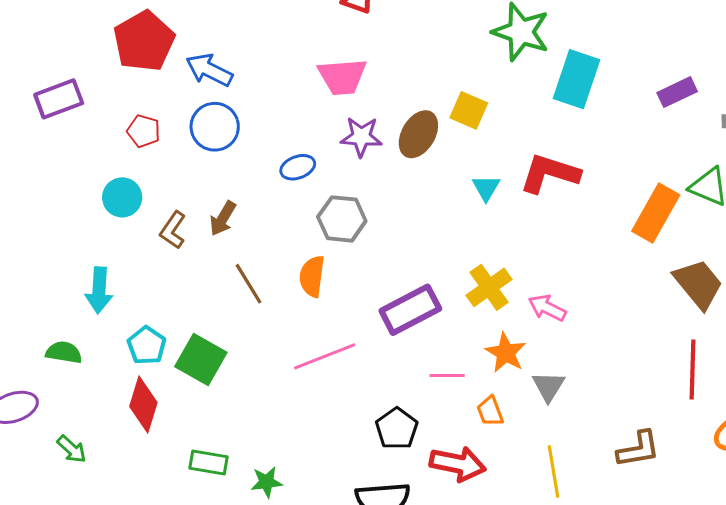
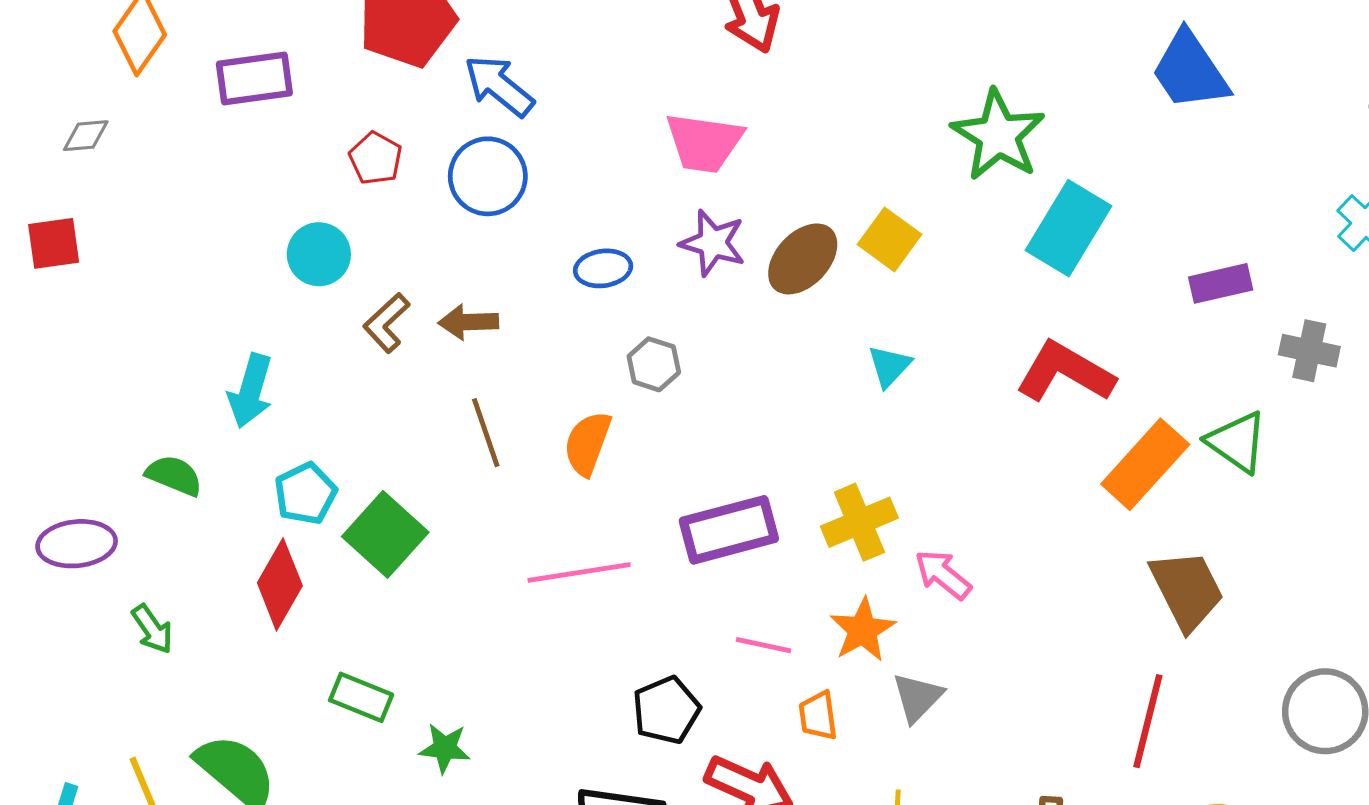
red L-shape: (550, 173) -> (1065, 372), moved
brown arrow: (223, 218) -> (468, 322), turned 45
gray hexagon: (342, 219) -> (654, 364), size x0.7

